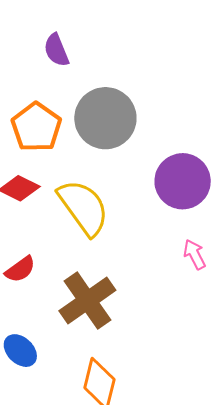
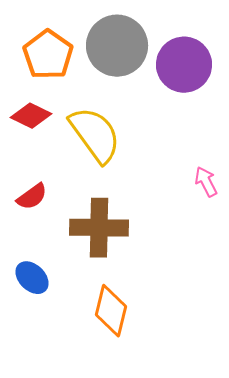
purple circle: (183, 181) -> (184, 65), moved
brown cross: (87, 300) -> (99, 228), turned 36

